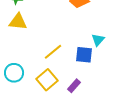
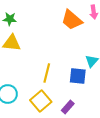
yellow line: (53, 52) -> (47, 73), turned -36

